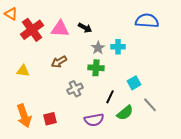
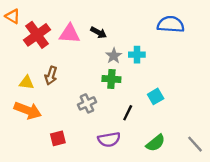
brown arrow: (59, 62) -> (51, 76), moved, turned -42
gray line: (150, 105) -> (195, 144), moved
green semicircle: (125, 113) -> (156, 143), moved
orange arrow: (24, 116) -> (28, 110), moved, turned -50

